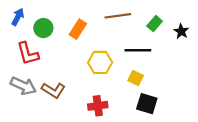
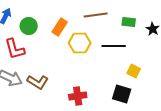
green rectangle: (155, 24) -> (129, 22), turned 56
yellow hexagon: (100, 62) -> (80, 43), moved
yellow square: (136, 78) -> (134, 71), moved

